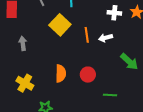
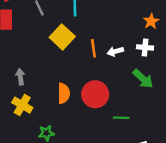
white cross: (114, 13) -> (145, 47), moved
gray arrow: (23, 43) -> (20, 77), moved
red circle: (88, 75) -> (95, 94), size x1.5

